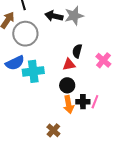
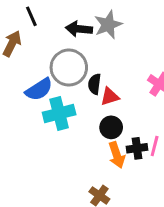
gray circle: (25, 34) -> (69, 68), moved
black semicircle: (77, 51) -> (95, 84), moved
blue semicircle: (15, 63) -> (39, 89), moved

